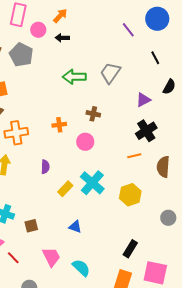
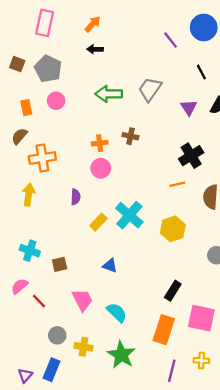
pink circle: (38, 30) -> (56, 101), moved
purple triangle: (143, 100) -> (189, 108), moved, turned -35
orange cross: (59, 125) -> (100, 143), moved
pink circle: (85, 142) -> (101, 168), moved

